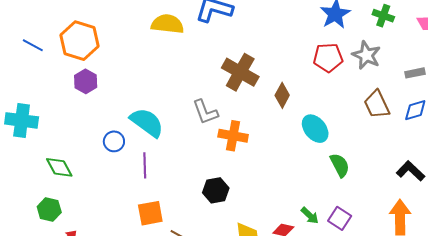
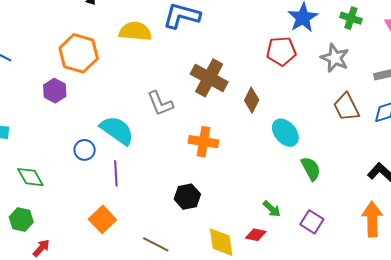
orange hexagon: (79, 41) -> (79, 53), moved
red pentagon: (328, 58) -> (281, 51), moved
gray L-shape: (205, 112) -> (160, 103), moved
orange square: (150, 213) -> (102, 219), moved, turned -32
green arrow: (310, 216) -> (272, 209), moved

